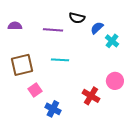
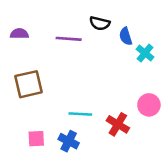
blue semicircle: (97, 28) -> (126, 36), turned -64
cyan line: (60, 60) -> (80, 114), moved
pink square: (35, 90) -> (36, 139), moved, turned 32

